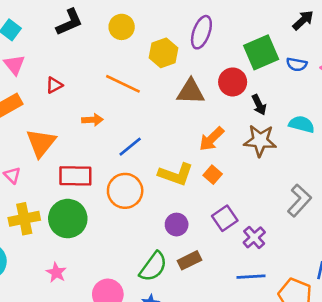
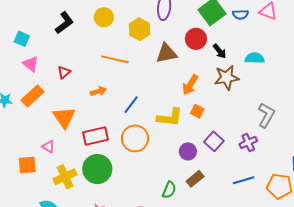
purple circle: (177, 225) -> (188, 151), moved
purple cross: (254, 237) -> (248, 142), moved, turned 30
green semicircle: (153, 267) -> (169, 190), size x0.7

